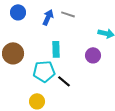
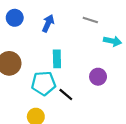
gray line: (68, 14) -> (90, 20), moved
purple circle: (93, 55) -> (98, 77), moved

